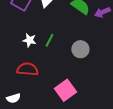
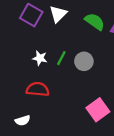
gray circle: (80, 49) -> (84, 61), moved
pink square: (65, 90) -> (98, 110), moved

